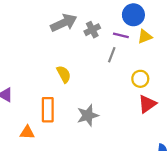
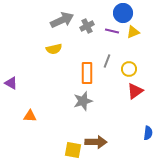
gray line: (112, 55) -> (107, 61), moved
yellow semicircle: (64, 74) -> (54, 49), moved, turned 105
orange rectangle: (48, 110) -> (87, 73), moved

